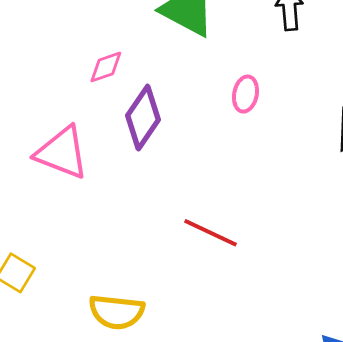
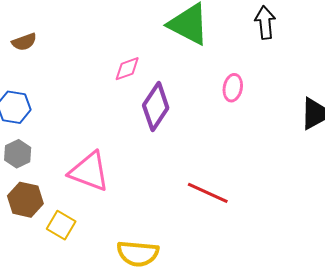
pink triangle: (62, 153) -> (89, 172), moved

